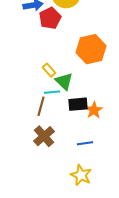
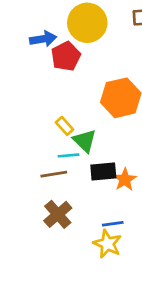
brown line: (41, 106) -> (54, 174), turned 66
yellow star: (81, 175) -> (107, 244), moved

